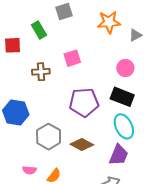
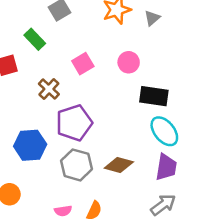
pink circle: (125, 68) -> (129, 62), moved
brown cross: (41, 72) -> (49, 89), turned -30
purple pentagon: (84, 102) -> (74, 123), moved

